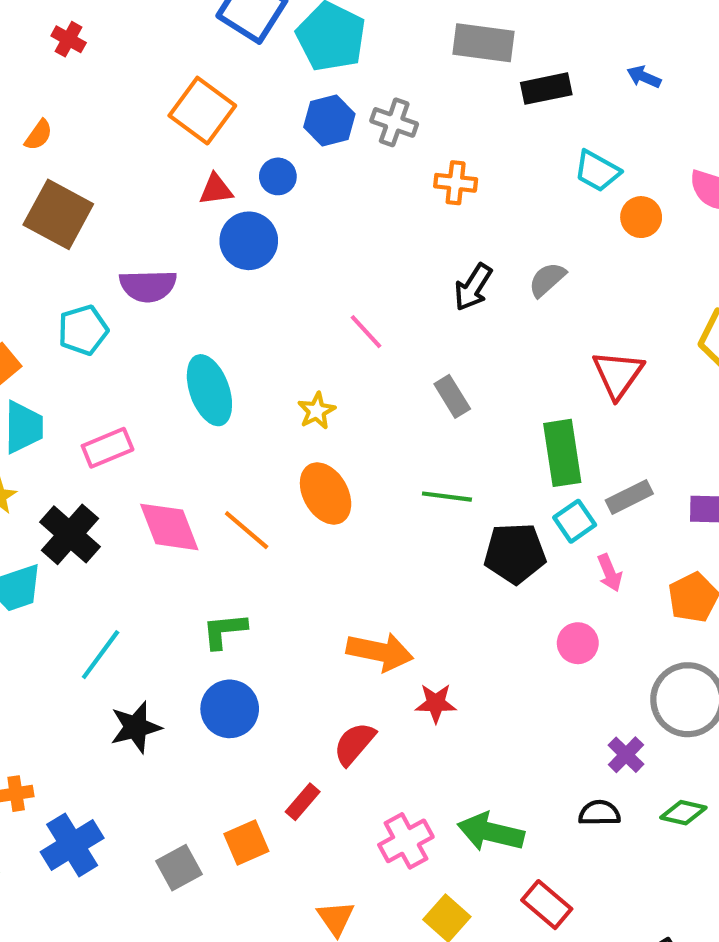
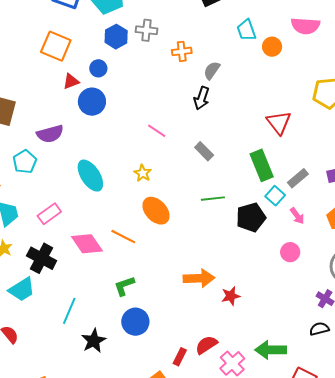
cyan trapezoid: (597, 171) -> (246, 30), turned 55
gray semicircle: (547, 280) -> (212, 70), moved
red semicircle: (354, 744) -> (206, 345), moved, turned 30

